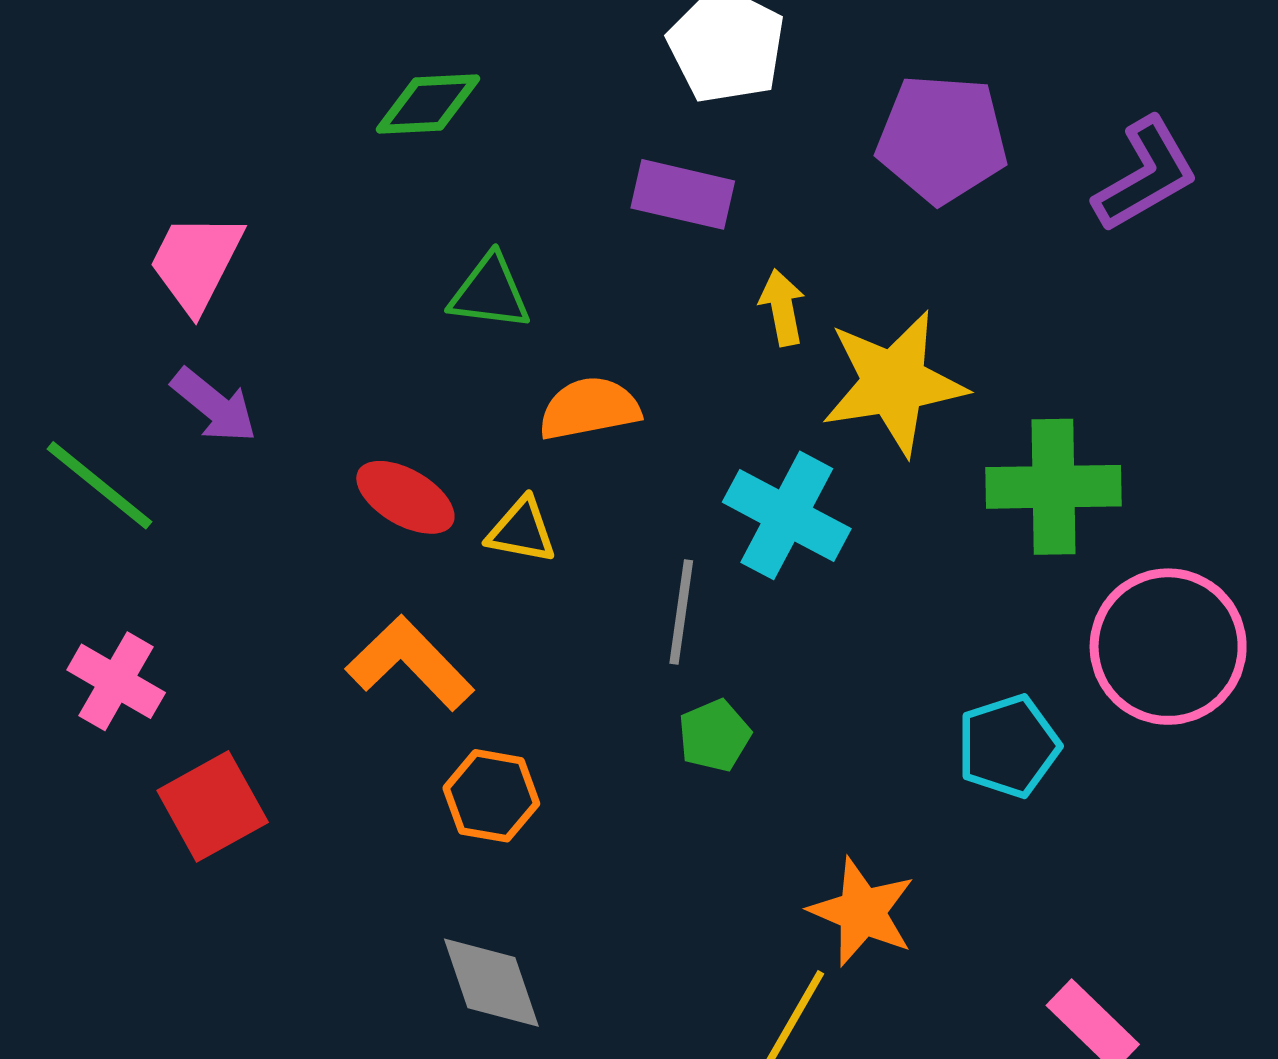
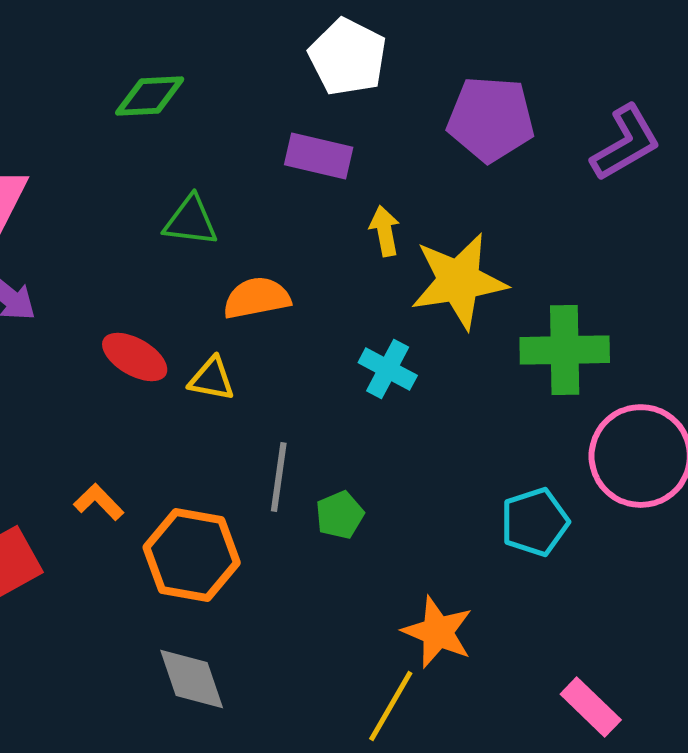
cyan cross: (787, 515) -> (388, 369), size x0.7
gray line: (681, 612) -> (279, 477), moved
orange L-shape: (410, 663) -> (99, 502), moved, size x0.6
orange hexagon: (491, 796) -> (192, 555), size x1.5

